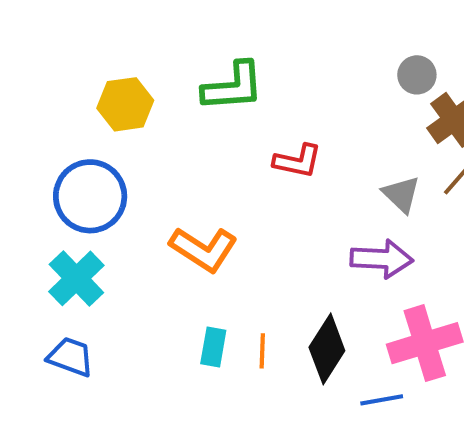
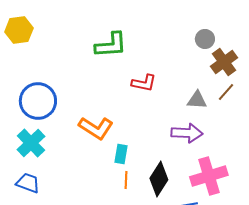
yellow hexagon: (125, 104) -> (19, 30), moved
gray triangle: (401, 194) -> (197, 100), turned -40
cyan rectangle: (213, 347) -> (121, 154), moved

